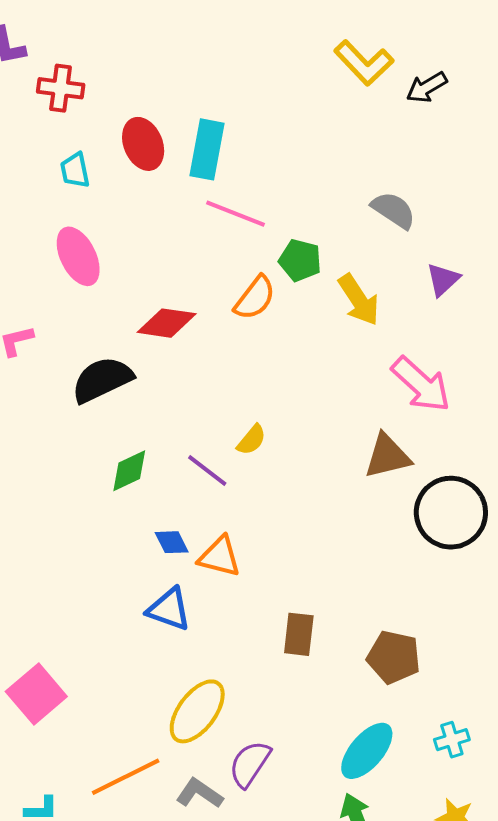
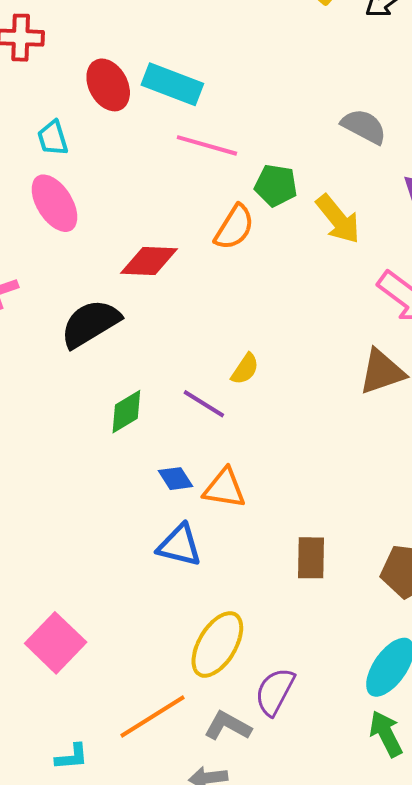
cyan rectangle: (207, 149) -> (172, 84), turned -74
cyan trapezoid: (75, 170) -> (53, 138), moved

